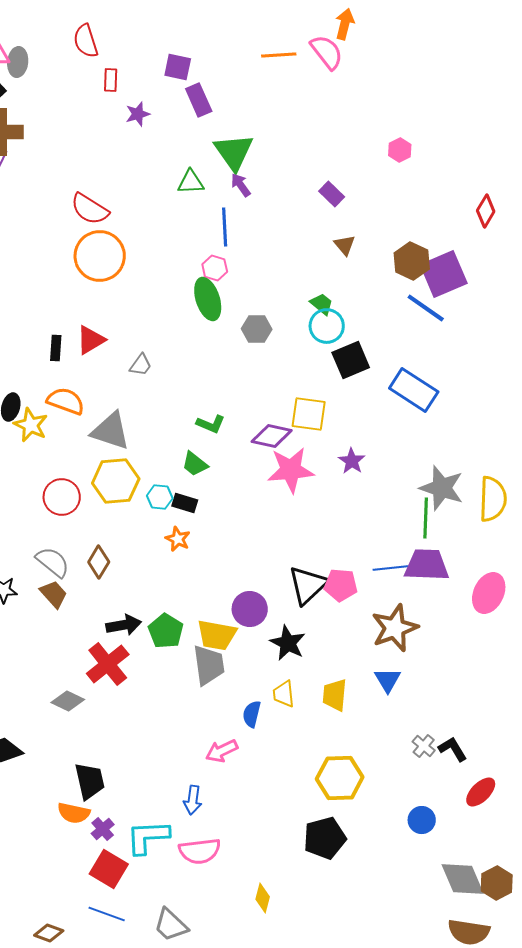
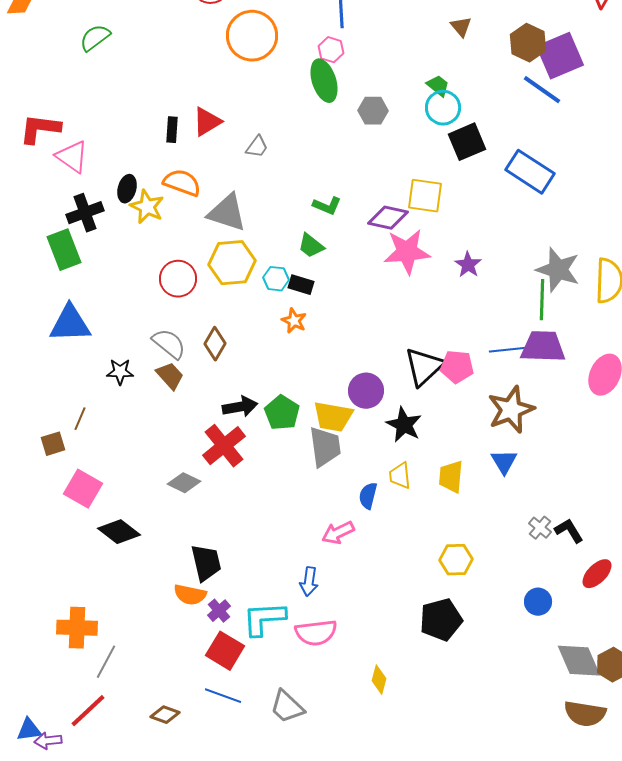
orange circle: (100, 256) -> (252, 36), moved
purple star: (352, 461) -> (468, 265), moved
yellow hexagon: (340, 778) -> (456, 560), size x0.7

